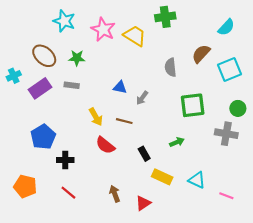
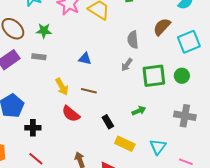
gray arrow: (142, 98) -> (127, 65), moved
green circle: (238, 108) -> (182, 76), moved
gray cross: (226, 134) -> (185, 116), moved
cyan triangle: (197, 180) -> (158, 147), turned 42

